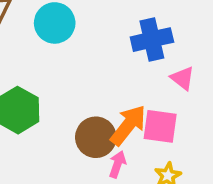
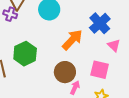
blue cross: (152, 40) -> (100, 23), turned -35
orange arrow: (128, 125) -> (72, 40), moved

